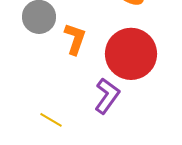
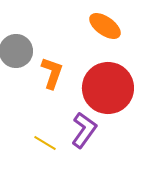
yellow line: (51, 120) -> (45, 143), moved

